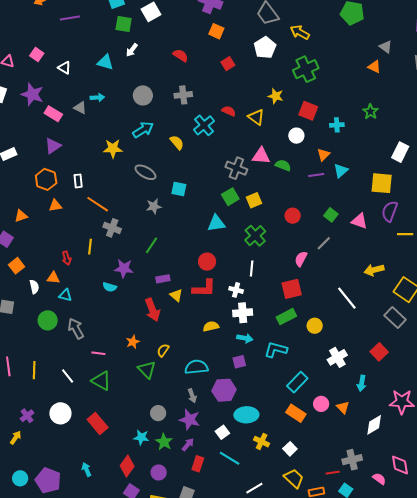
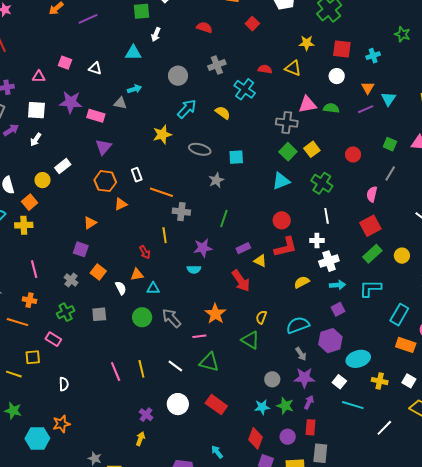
orange star: (133, 342) -> (215, 314), moved, size x1.5
red rectangle: (198, 464) -> (311, 427), moved

